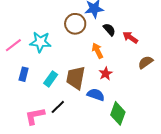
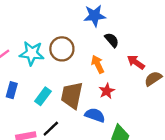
brown circle: (75, 24) -> (62, 49), moved
red arrow: (130, 37) -> (136, 62), moved

